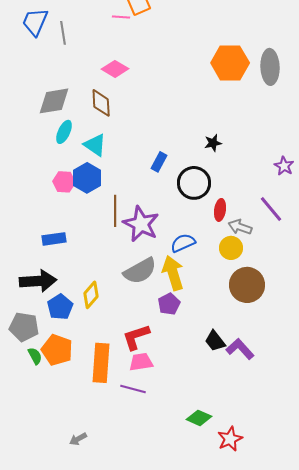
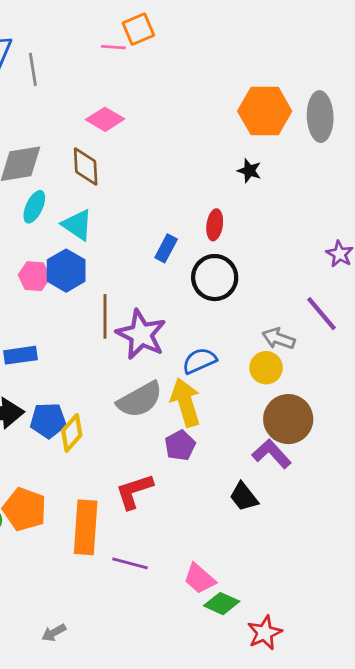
black star: (213, 143) -> (249, 171), moved, turned 30
red ellipse: (220, 210) -> (215, 225), moved
blue pentagon: (60, 307) -> (48, 420), moved, turned 30
purple L-shape: (240, 349) -> (272, 454), moved
pink trapezoid: (141, 362) -> (199, 579), moved, turned -130

